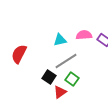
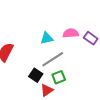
green square: (72, 79) -> (59, 77), turned 32

